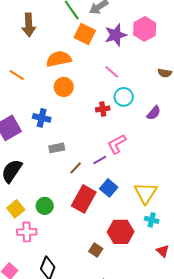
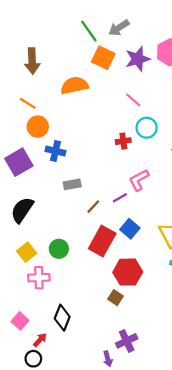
brown arrow: (29, 25) -> (32, 61), moved
orange circle: (64, 87) -> (38, 127), moved
red hexagon: (121, 232) -> (128, 272), moved

